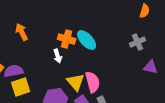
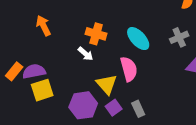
cyan ellipse: (87, 40) -> (138, 39), moved
white arrow: (58, 56) -> (85, 54), turned -32
pink semicircle: (93, 82) -> (129, 69), moved

